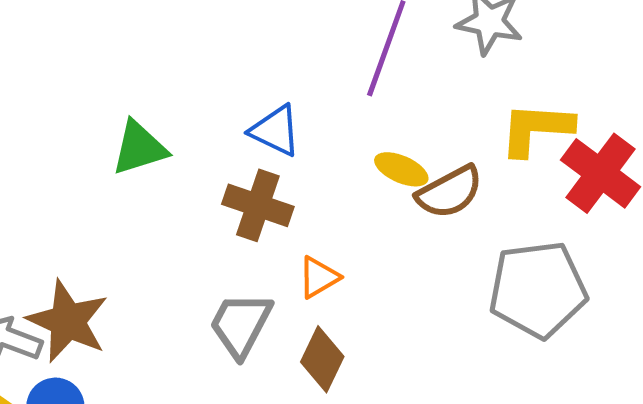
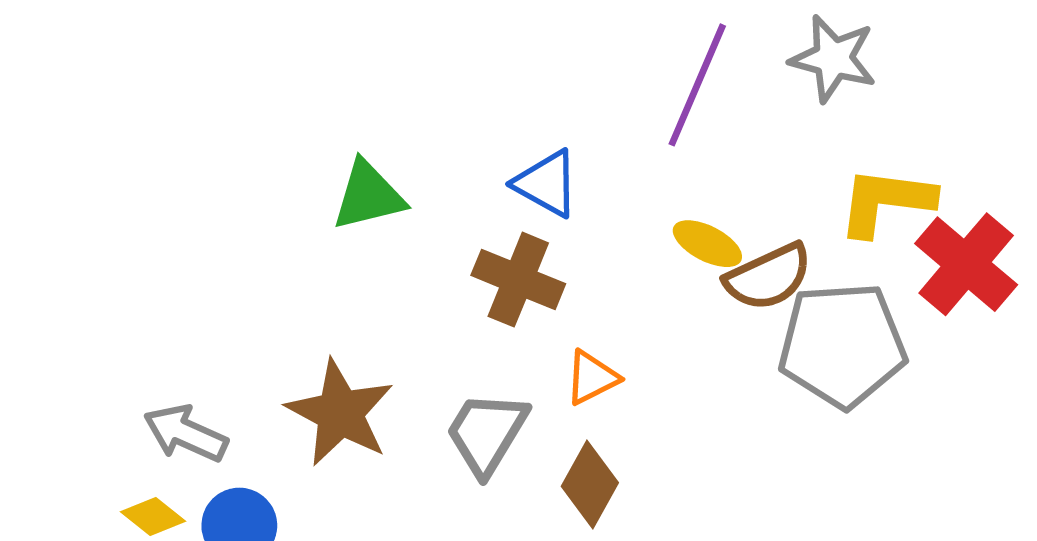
gray pentagon: (538, 289) -> (842, 345), moved
brown star: (68, 321) -> (340, 413), moved

